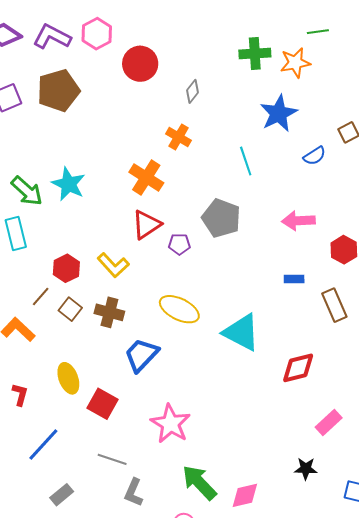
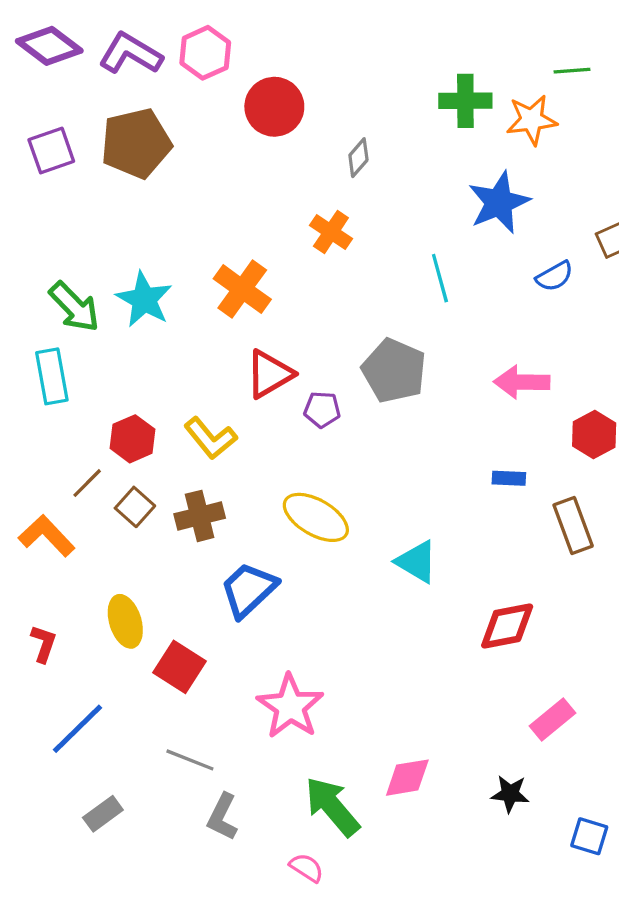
orange cross: (146, 178) -> (242, 289), moved
brown cross: (109, 312) -> (200, 516), turned -32
cyan triangle: (241, 332) -> (417, 562), size x0.7
pink diamond: (245, 495) -> (407, 778), moved

